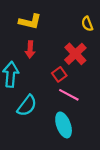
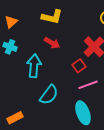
red arrow: (30, 50) -> (52, 43), turned -63
pink line: (69, 95) -> (88, 85), turned -48

